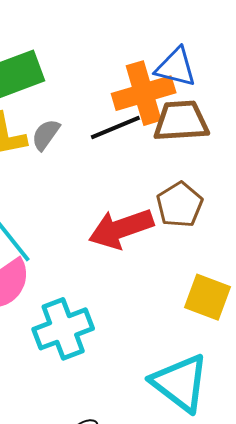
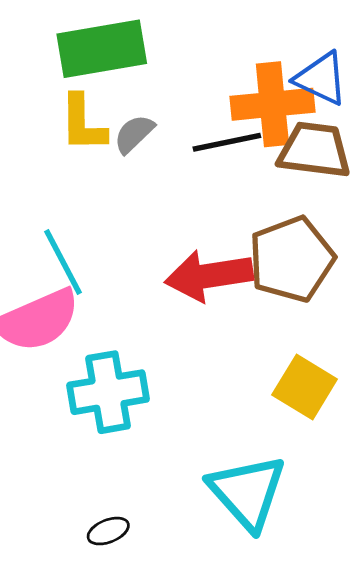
brown pentagon: (180, 205) -> (292, 259), size x1.4

